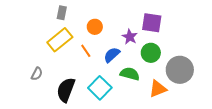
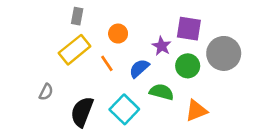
gray circle: (180, 70) -> (224, 53), moved

